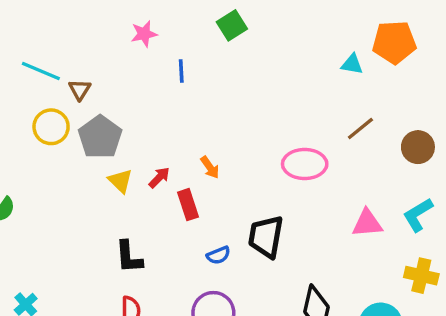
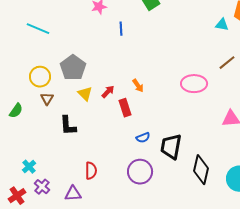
brown triangle: (80, 90) -> (47, 99), moved
yellow circle: (51, 127) -> (40, 77), moved
black trapezoid: (266, 237) -> (171, 147), moved
black L-shape: (129, 257) -> (68, 126), moved

